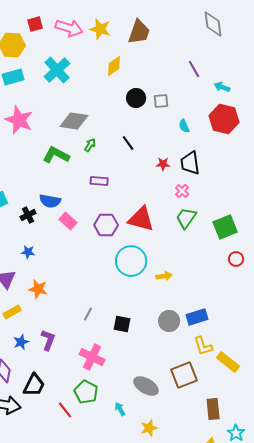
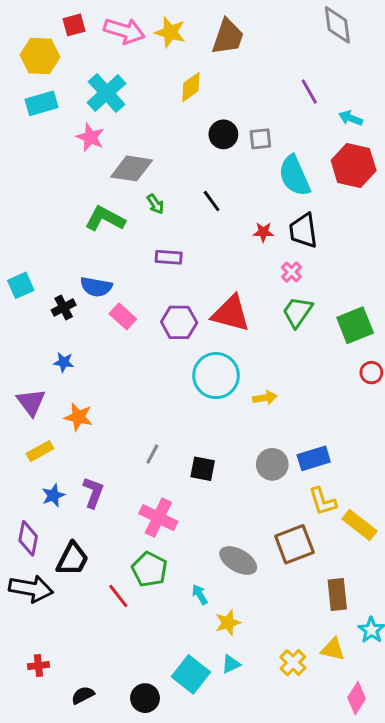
pink star: (19, 120) -> (90, 137), moved, size x0.7
cyan semicircle: (184, 126) -> (294, 176), size x2.0
green arrow: (90, 145) -> (155, 204), turned 112
yellow star: (149, 428) -> (228, 623), moved

